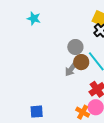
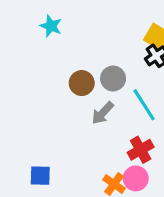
brown circle: (81, 62) -> (82, 83), moved

